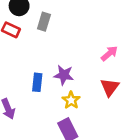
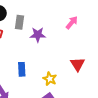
pink arrow: (109, 53) -> (72, 23), moved
purple star: (64, 75) -> (38, 35), moved

